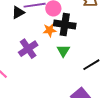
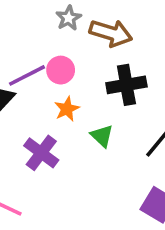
black cross: (65, 25) -> (126, 85), moved

